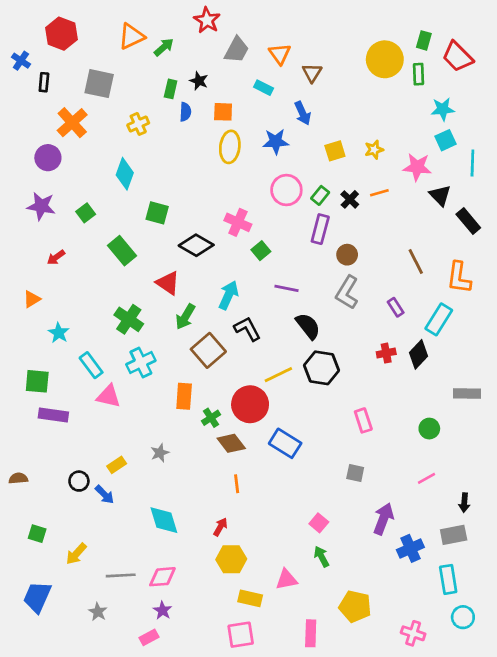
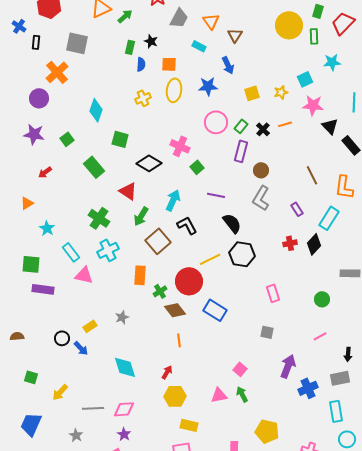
red trapezoid: (458, 57) -> (343, 23), turned 90
yellow cross: (138, 124) -> (143, 98), moved
cyan square: (445, 140) -> (305, 79), moved
pink triangle: (286, 579) -> (219, 395), moved

